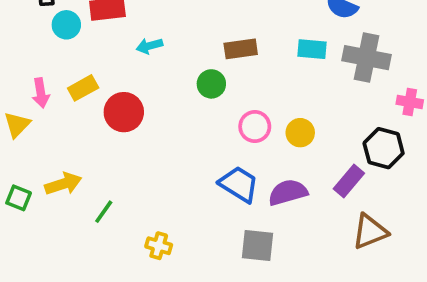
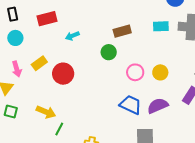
cyan circle: (66, 25) -> (15, 38), moved
yellow arrow: (63, 184) -> (46, 112), moved, turned 48
green square: (19, 198) -> (11, 112), moved

